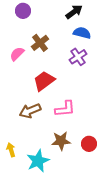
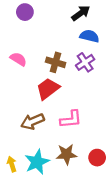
brown cross: (40, 43) -> (56, 62), moved, turned -36
pink semicircle: (17, 54) -> (18, 59), turned 77
cyan star: (38, 161) -> (37, 162), moved

